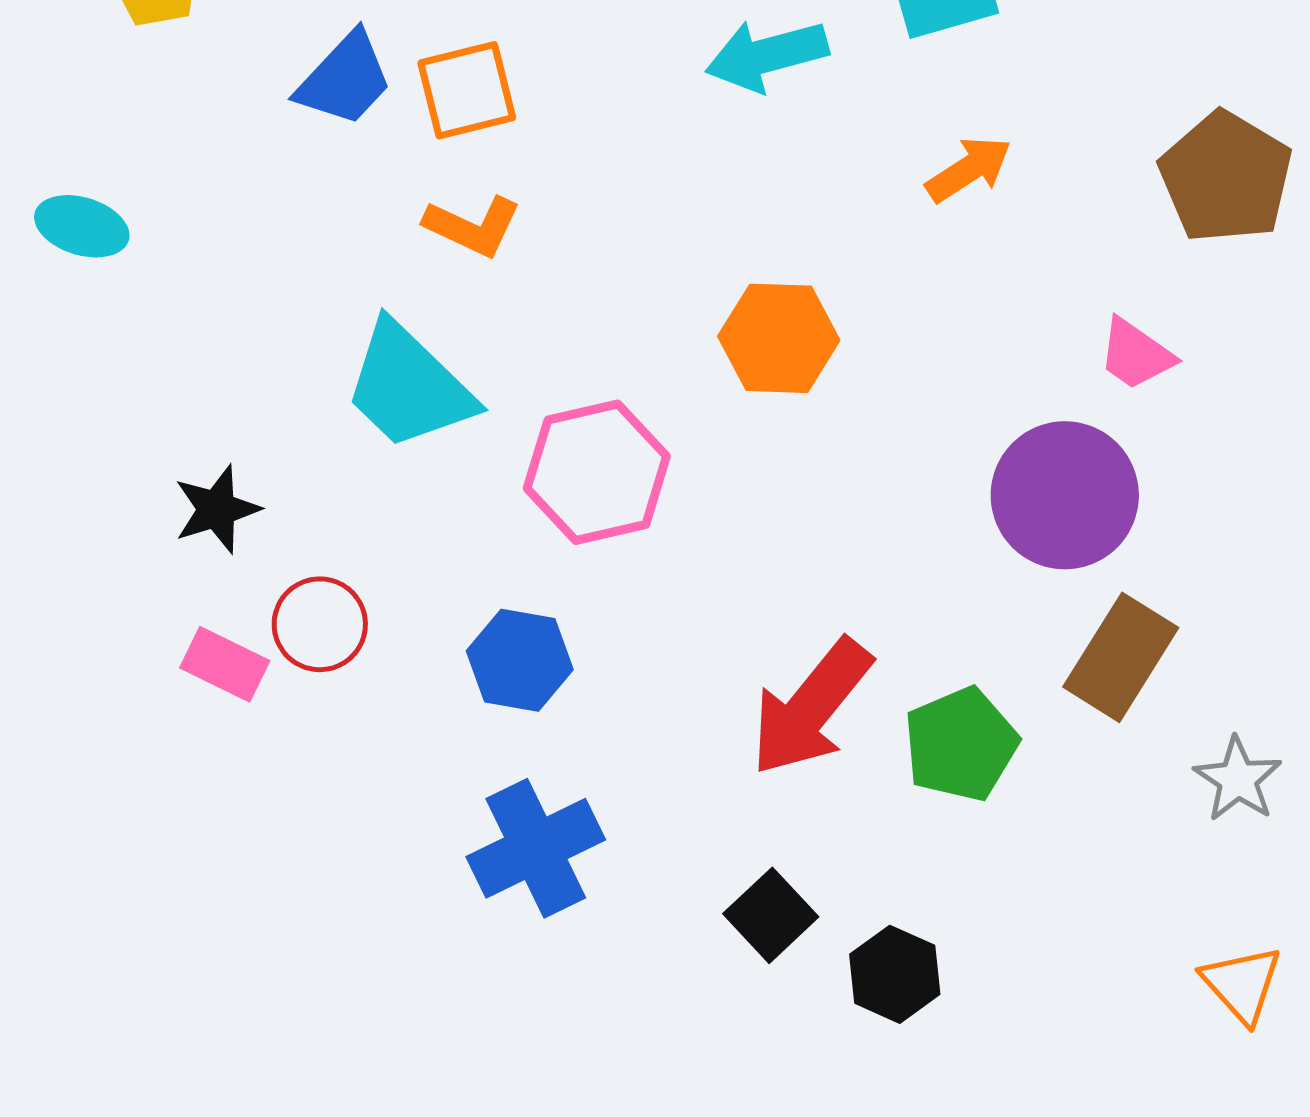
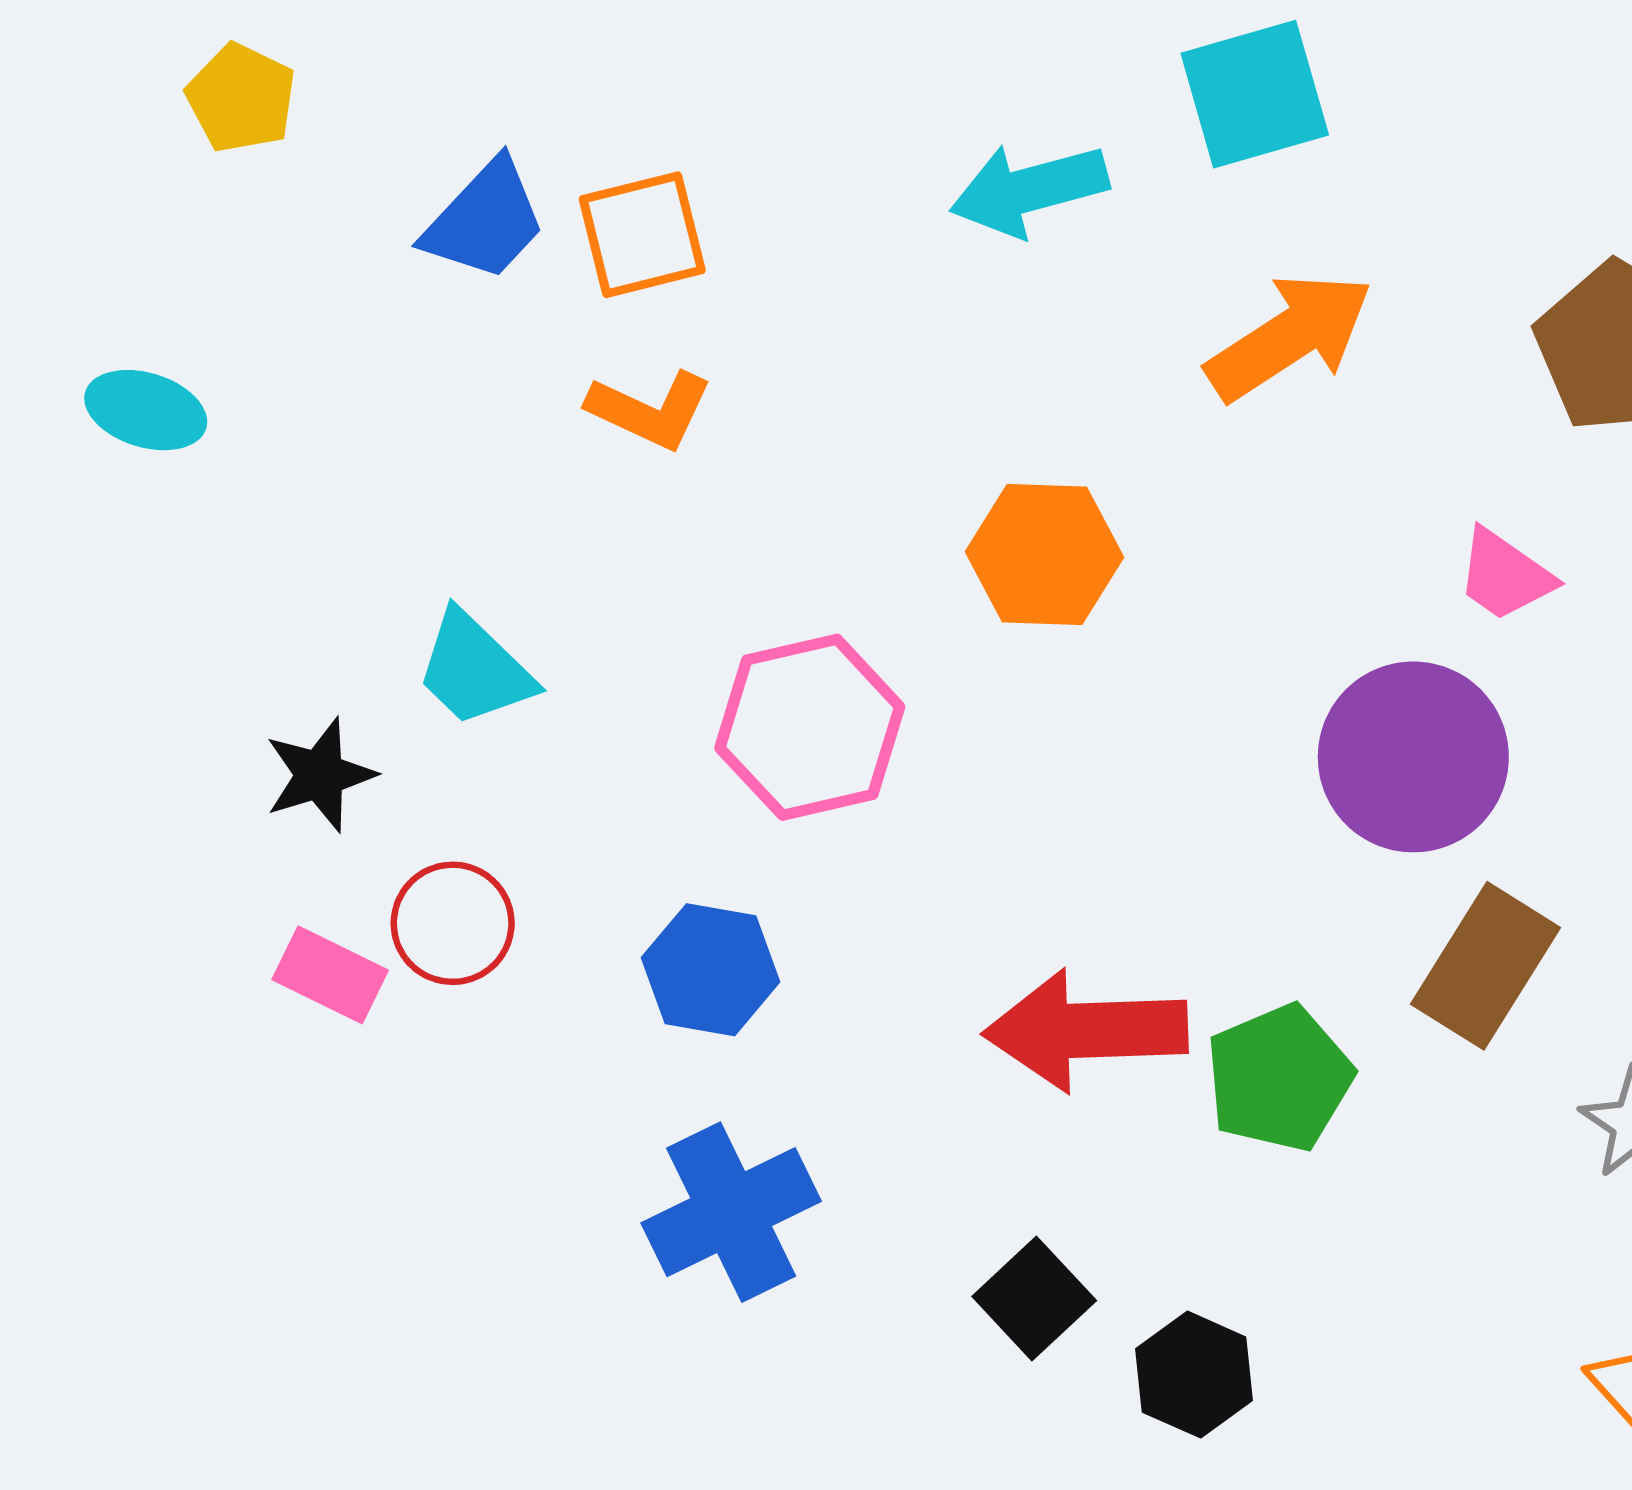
orange arrow: (969, 169) -> (1290, 337), size x1.5
cyan trapezoid: (409, 386) -> (475, 669), moved, size x0.7
red arrow: (811, 707) -> (1086, 1030), turned 49

